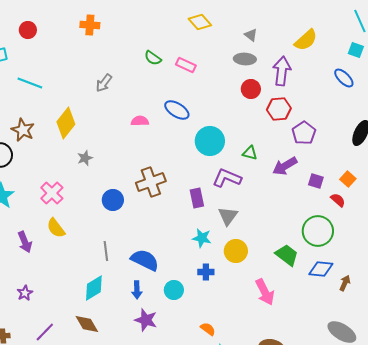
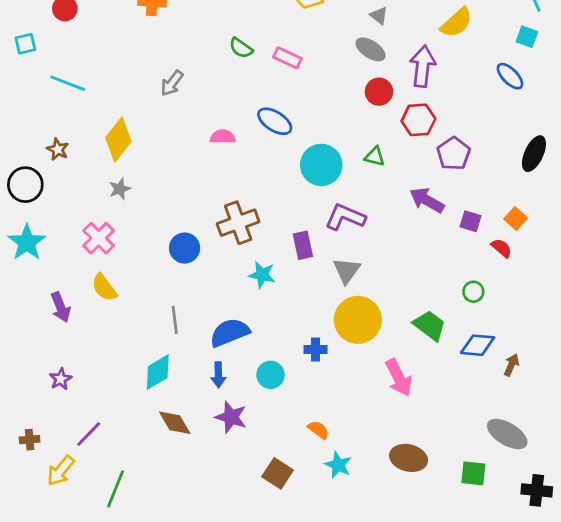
gray ellipse: (245, 59) -> (371, 49), turned 30
brown star: (23, 130) -> (58, 149), size x0.7
green triangle: (250, 153) -> (375, 156), moved
gray star: (85, 158) -> (120, 189), moved
purple arrow: (285, 166) -> (427, 200), turned 60
green circle: (318, 231) -> (473, 292), size x0.5
cyan star: (202, 238) -> (262, 275), moved
yellow circle: (236, 251) -> (358, 320), size x1.4
blue semicircle: (145, 260) -> (230, 333), turned -48
brown diamond: (87, 324) -> (175, 423), moved

